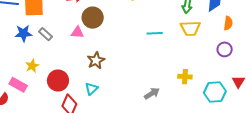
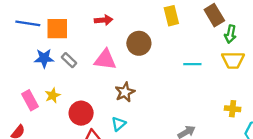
brown circle: (93, 18) -> (139, 43), moved
pink triangle: (77, 32) -> (105, 60), size x1.5
yellow cross: (185, 77) -> (233, 109), moved
pink rectangle: (18, 85) -> (30, 100), moved, turned 30

